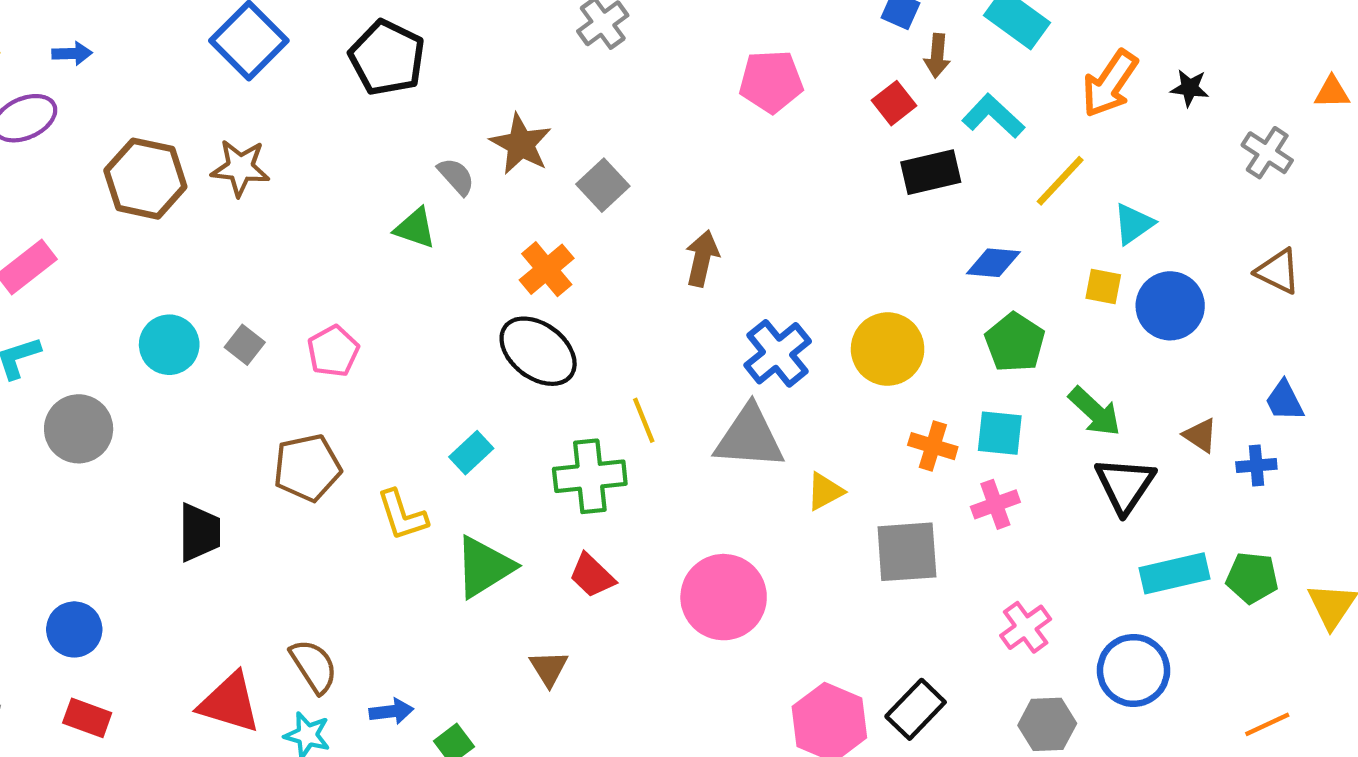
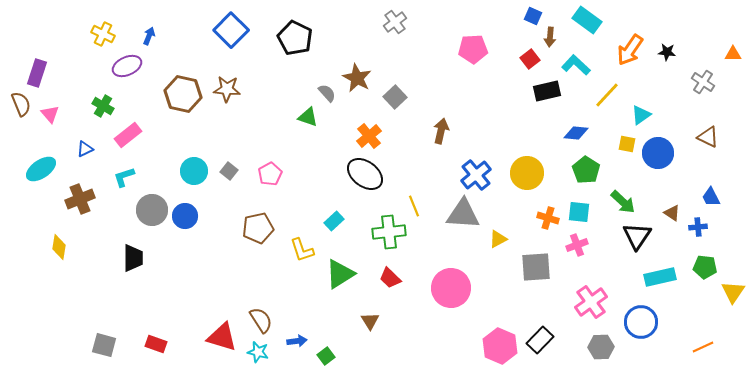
blue arrow: (72, 53) -> (149, 36), turned -66
black trapezoid: (199, 532) -> (133, 258), moved
green pentagon: (1252, 578) -> (705, 267), moved
pink cross: (1026, 627) -> (591, 302), size x1.4
blue circle: (74, 629) -> (185, 216), moved

